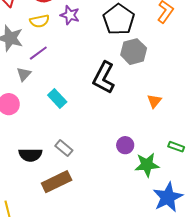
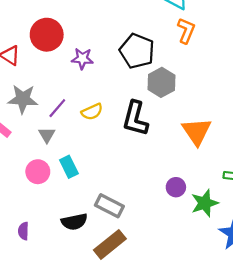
yellow semicircle: (39, 21) -> (92, 112), moved
cyan rectangle: (57, 98) -> (69, 167), moved, turned 30
orange triangle: (154, 101) -> (197, 131), size x1.8
gray rectangle: (64, 148) -> (109, 206), size x1.4

